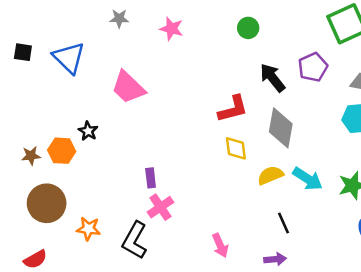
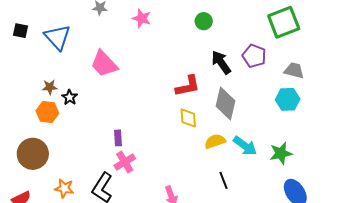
purple pentagon: (313, 67) -> (254, 56), turned -30
brown star: (31, 156) -> (50, 87), moved
orange star: (88, 229) -> (64, 188), moved

